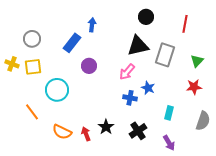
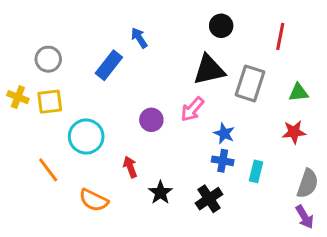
blue arrow: (92, 25) -> (139, 38), turned -40
green triangle: (197, 61) -> (298, 93), turned 40
purple circle: (89, 66) -> (151, 120), moved
blue cross: (130, 98) -> (223, 161), moved
red arrow: (86, 134) -> (130, 167), moved
purple arrow: (169, 143) -> (305, 217), moved

